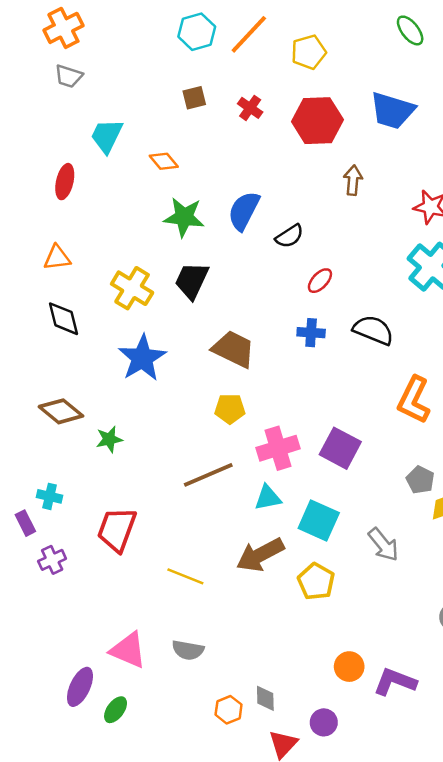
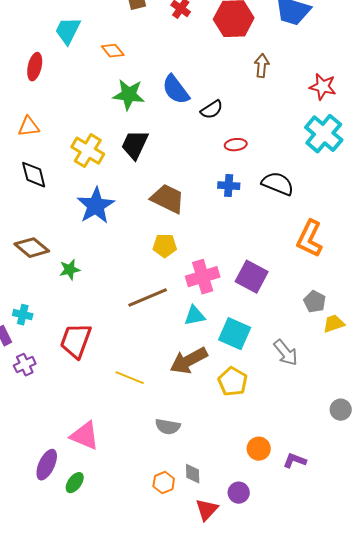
blue semicircle: (244, 211) -> (176, 90), turned -64
red ellipse: (320, 281) -> (236, 145), turned 40
gray semicircle: (188, 650) -> (168, 427), moved
purple L-shape: (395, 682) -> (295, 461), size x0.7

